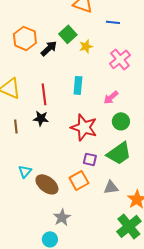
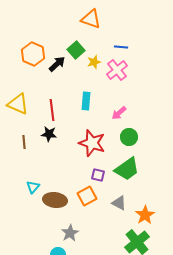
blue line: (113, 22) -> (121, 47), moved
pink cross: (120, 59) -> (117, 70), moved
brown ellipse: (47, 184) -> (55, 200), turned -30
gray triangle: (111, 187) -> (119, 203), turned 35

